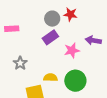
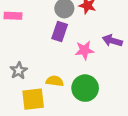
purple rectangle: (50, 37) -> (60, 32), turned -42
gray star: (20, 63) -> (19, 71), moved

